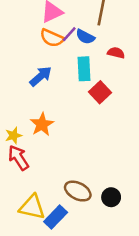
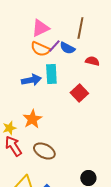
cyan rectangle: (84, 69) -> (51, 74), moved
blue arrow: (41, 76) -> (31, 80), turned 30
brown ellipse: (78, 191) -> (44, 151), moved

